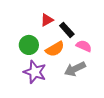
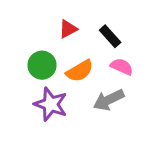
black rectangle: (67, 30) -> (110, 36), moved

